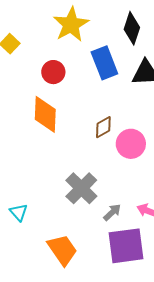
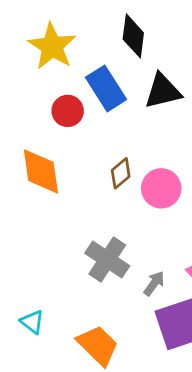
red circle: (53, 72) -> (68, 111), moved
cyan triangle: (19, 212) -> (32, 322), moved

